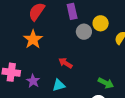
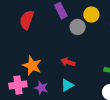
orange star: (33, 39) -> (32, 66), moved

